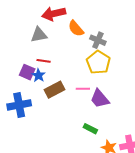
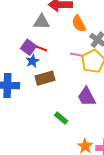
purple square: (27, 72) -> (29, 47), moved
pink line: (83, 89) -> (77, 55), moved
green rectangle: (90, 129) -> (61, 118), moved

